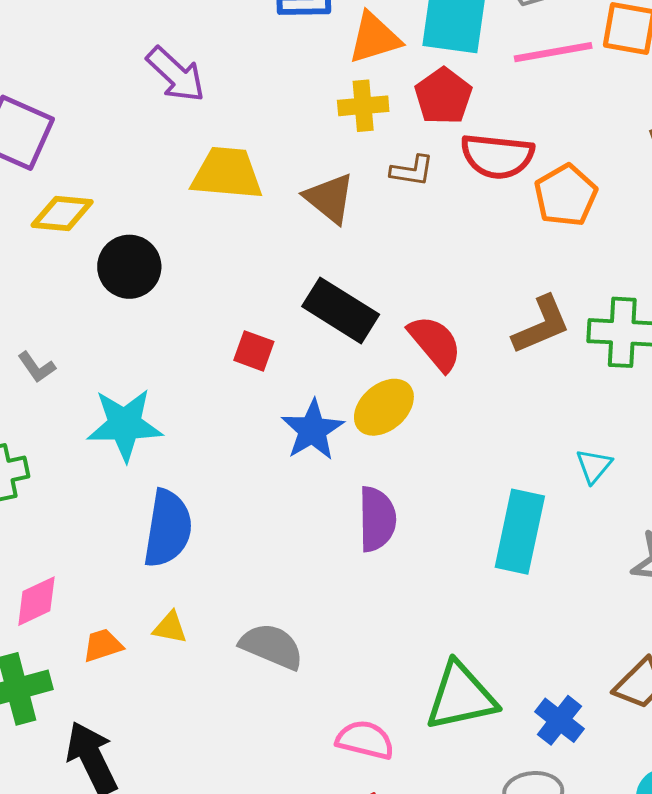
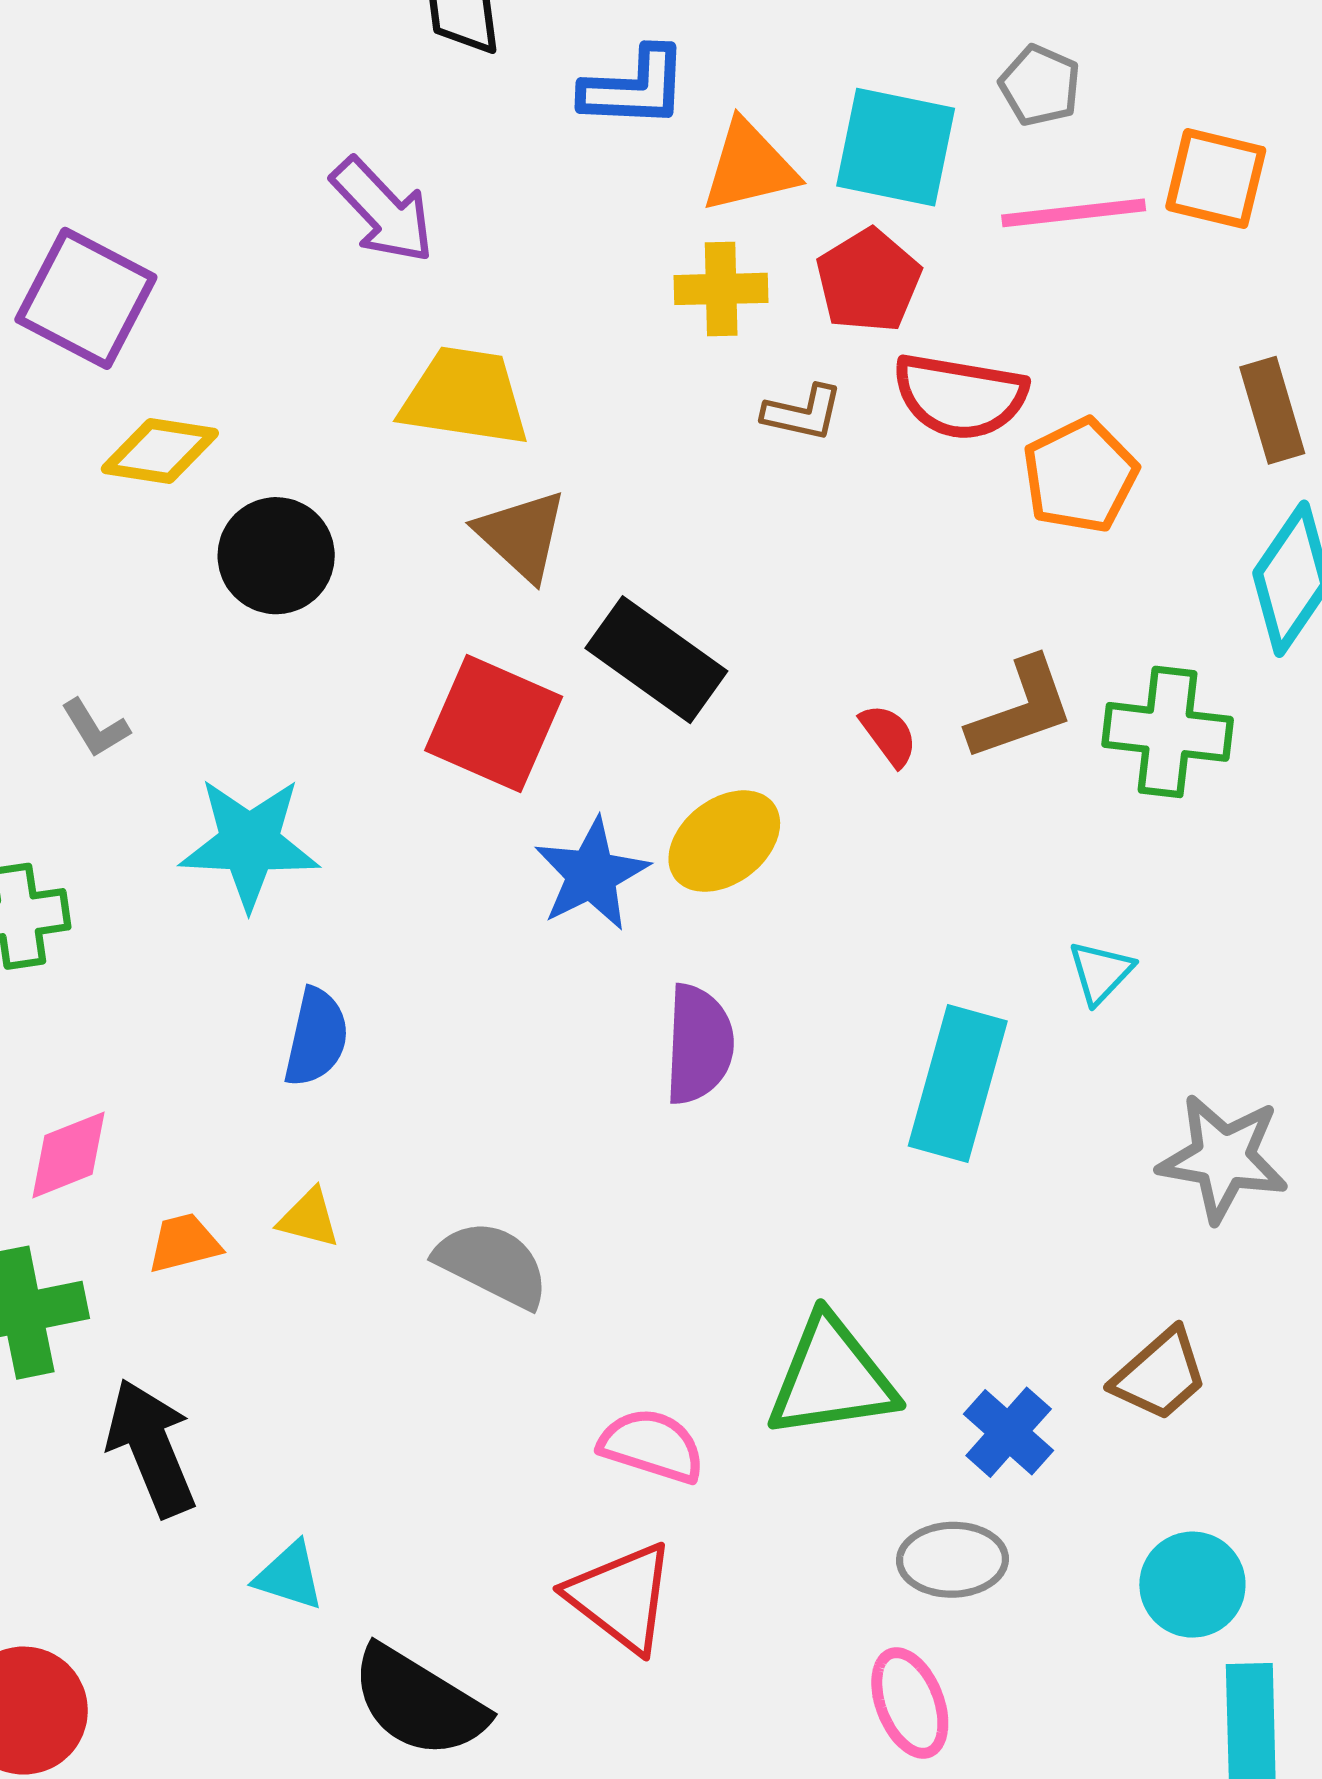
brown triangle: (330, 198) -> (522, 535), moved
red semicircle: (435, 343) -> (889, 735), moved, size x0.6
red square: (254, 351) -> (494, 724), size x1.8
blue semicircle: (168, 528) -> (316, 1037), size x0.7

